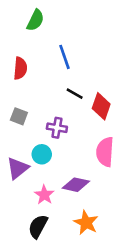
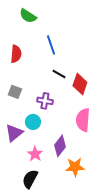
green semicircle: (35, 20) -> (28, 16), turned 96
purple diamond: (76, 185) -> (60, 146), turned -65
orange star: (86, 223) -> (75, 167), moved, turned -30

